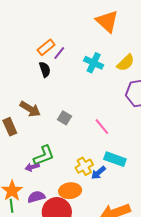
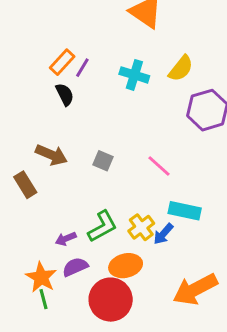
green L-shape: (44, 156) -> (102, 226), moved
purple semicircle: (36, 197) -> (75, 267), moved

